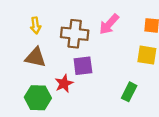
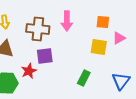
pink arrow: (109, 24) -> (67, 21), turned -42

